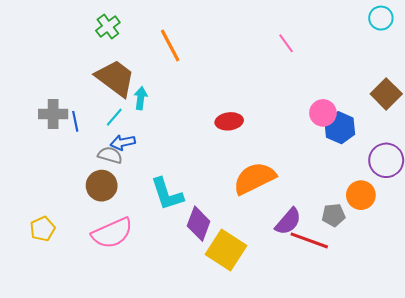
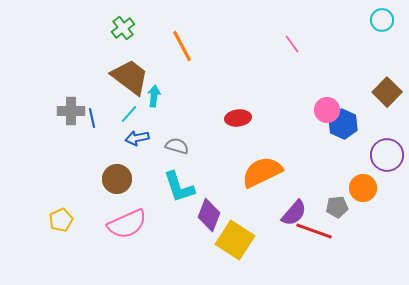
gray semicircle: (110, 155) -> (177, 146), moved

